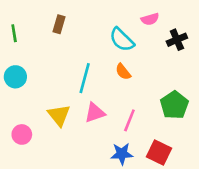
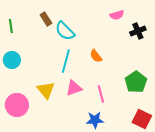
brown rectangle: (59, 24) -> (46, 19), turned -48
cyan semicircle: (122, 40) -> (65, 31), moved
pink line: (129, 120) -> (101, 94), turned -36
pink circle: (22, 134) -> (17, 105), size x1.5
red square: (159, 152) -> (142, 119), moved

